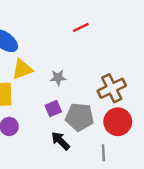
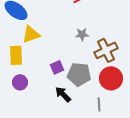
gray star: (58, 78) -> (82, 34), moved

